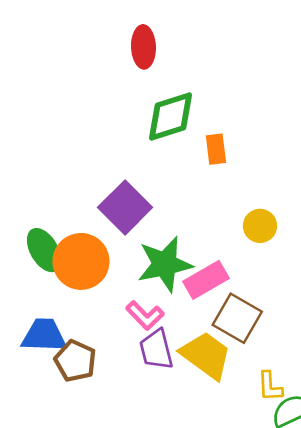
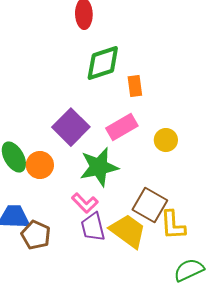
orange circle: (81, 261) -> (40, 165), size x0.7
pink rectangle: (206, 280) -> (122, 127), moved
yellow L-shape: (270, 386) -> (173, 225), moved, size x1.4

